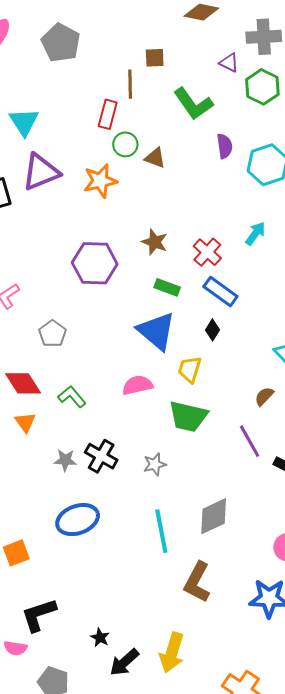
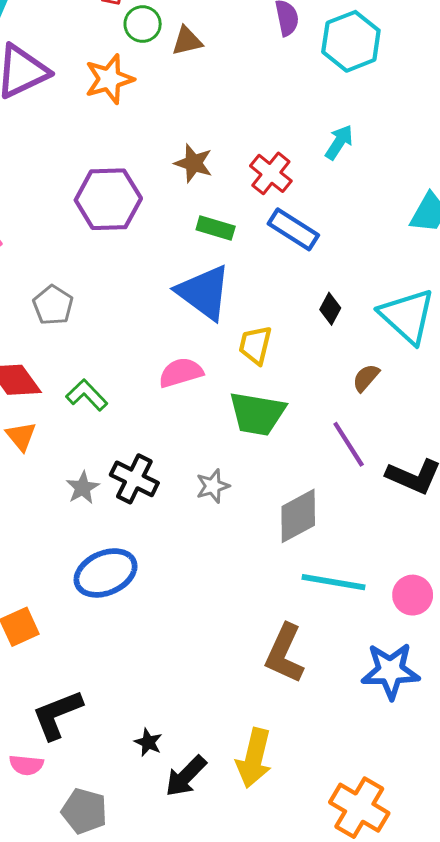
brown triangle: (155, 158) -> (187, 41), turned -30
black diamond: (213, 330) -> (330, 309), moved
gray star: (65, 460) -> (83, 488), turned -30
gray diamond: (214, 516) -> (298, 516), moved
cyan line: (161, 531) -> (334, 582), moved, turned -66

